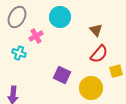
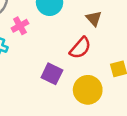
red semicircle: (99, 54) -> (80, 48), moved

